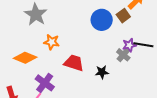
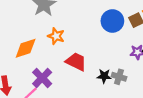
gray cross: (123, 55) -> (119, 77), moved, turned -32
orange diamond: (25, 58) -> (26, 48), turned -50

